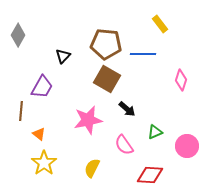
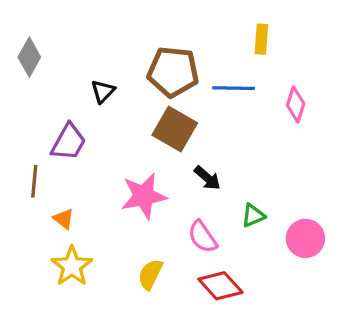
yellow rectangle: (160, 24) -> (261, 39), turned 42
pink diamond: (181, 80) -> (296, 104), moved
red diamond: (150, 175) -> (220, 286), moved, turned 44

